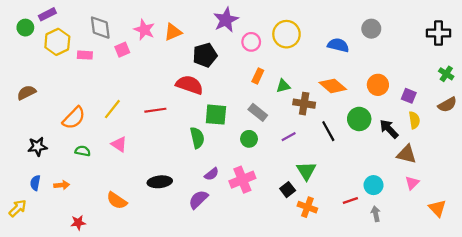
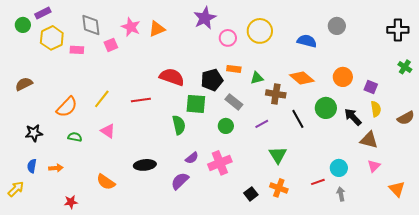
black pentagon: (205, 55) -> (212, 80), moved
orange rectangle: (258, 76) -> (234, 69), turned 72
brown semicircle: (447, 105) -> (406, 118), moved
black square: (288, 190) -> (251, 194), moved

